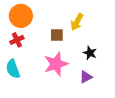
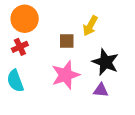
black star: (90, 53) -> (105, 62), size x1.6
purple triangle: (86, 77) -> (101, 90), turned 32

